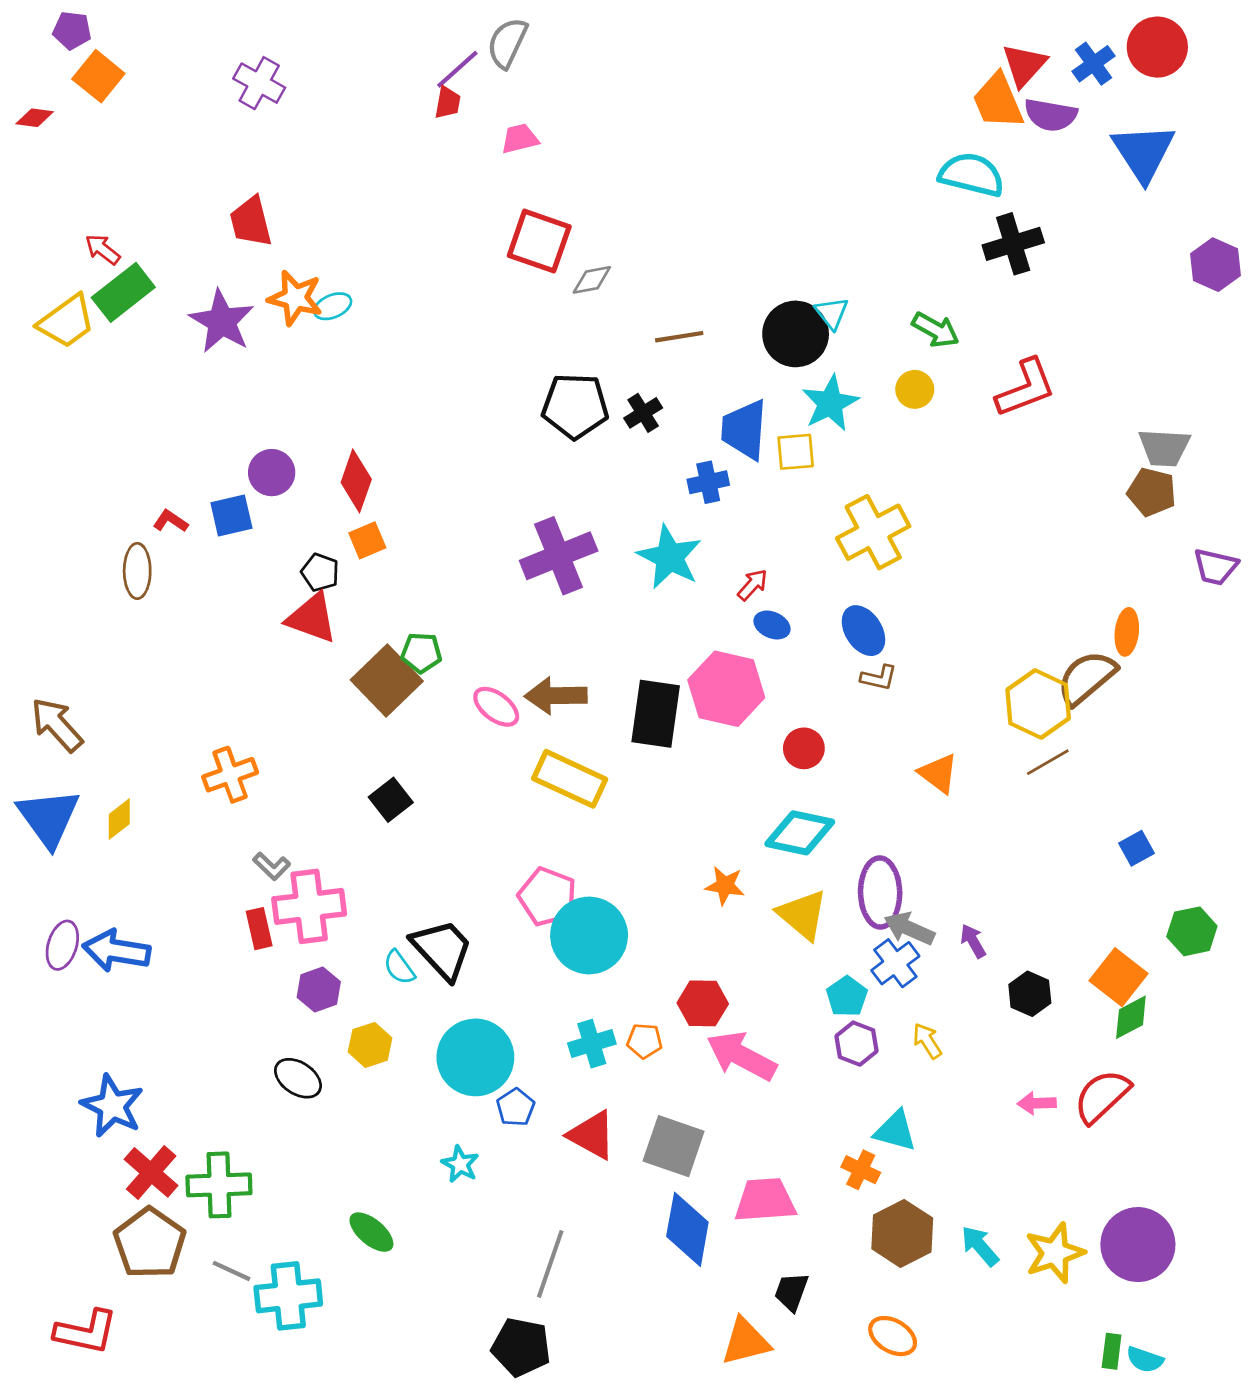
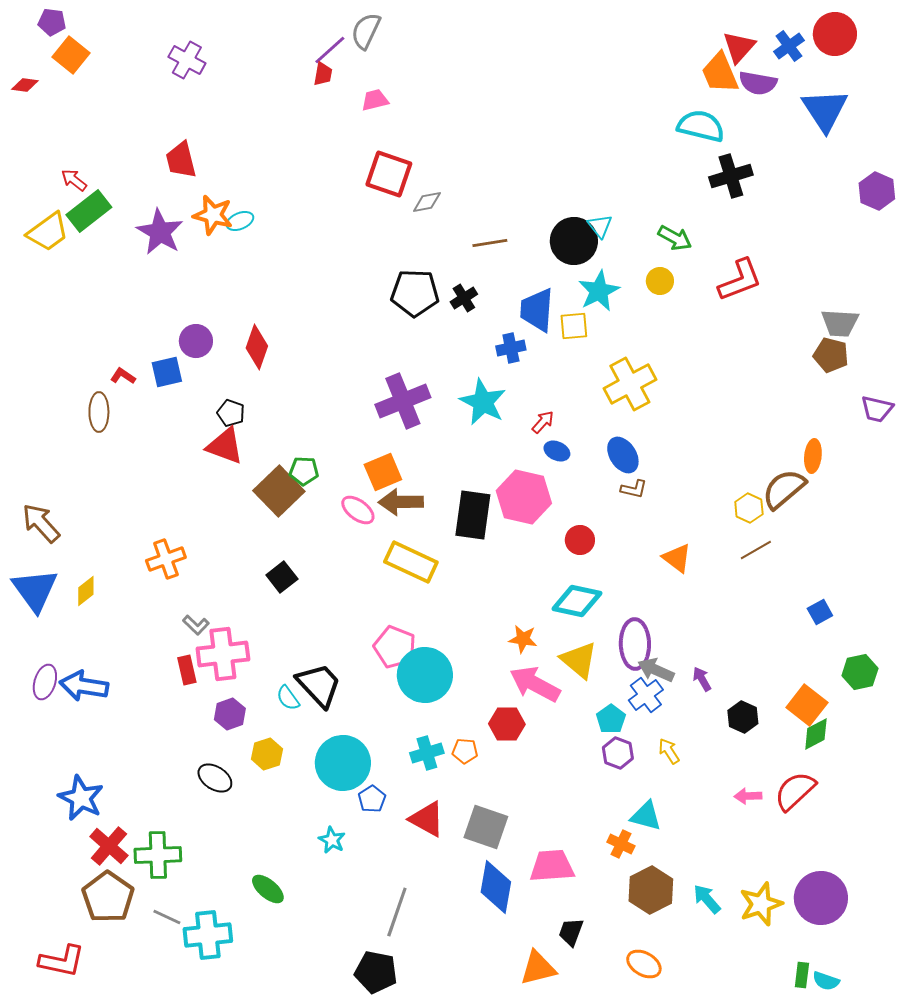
orange square: (367, 540) -> (383, 472), moved, size x1.4
yellow hexagon: (1038, 704) -> (749, 508), size x0.6
pink arrow: (742, 1056) -> (535, 684), moved

